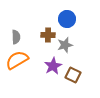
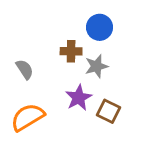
gray semicircle: (16, 37) -> (25, 69), moved, turned -32
orange semicircle: (17, 60) -> (28, 117), moved

